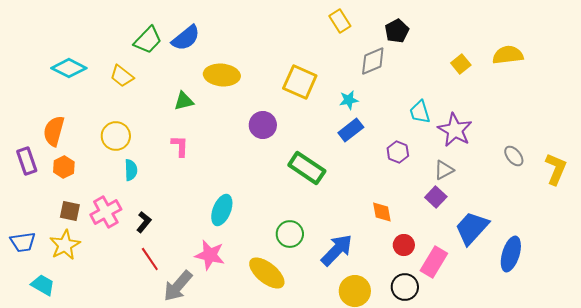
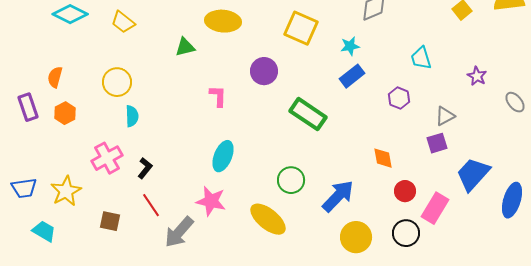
purple star: (455, 130) -> (477, 76), moved, size x0.6
orange semicircle: (54, 131) -> (55, 77), size x0.7
pink L-shape: (180, 146) -> (218, 96), moved
purple square: (436, 197) -> (437, 143), turned 30
brown square: (70, 211) -> (110, 221), moved

